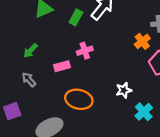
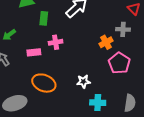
green rectangle: (76, 17) -> (44, 18), moved, turned -32
cyan cross: (144, 112) -> (98, 103), turned 35

